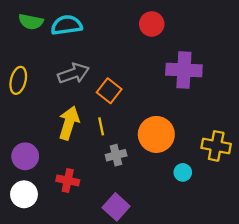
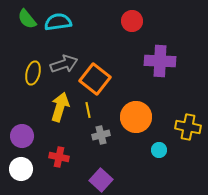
green semicircle: (31, 22) -> (27, 19), turned 40
yellow ellipse: (18, 80) -> (33, 73), moved
orange square: (109, 91) -> (95, 79), size x1.4

